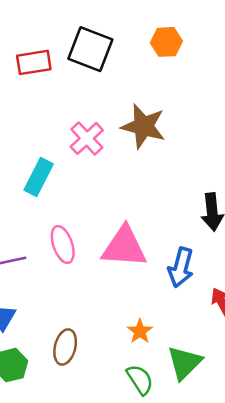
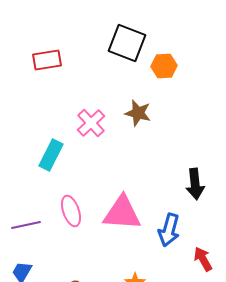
orange hexagon: (166, 42) -> (164, 66), moved
black square: (90, 49) -> (127, 43), moved
brown star: (143, 126) -> (138, 113), size x0.7

